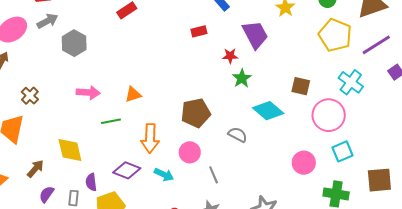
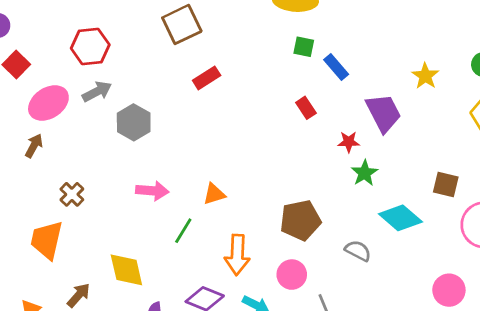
red rectangle: (199, 31) -> (306, 108), turned 70
green line: (111, 121) -> (183, 231), turned -48

